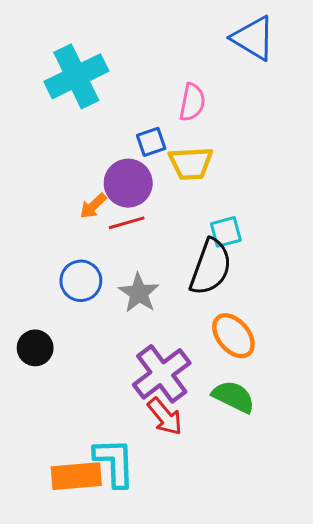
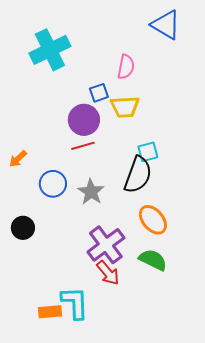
orange arrow: (93, 206) -> (18, 159), moved
orange rectangle: (76, 476) -> (50, 312), size x0.7

